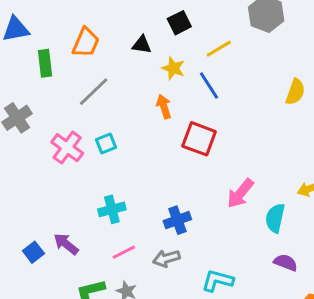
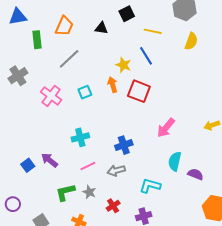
yellow line: (219, 49) -> (153, 31), turned 42
yellow star: (173, 68) -> (123, 65), moved
yellow semicircle: (295, 92) -> (191, 41), moved
orange arrow: (164, 107) -> (113, 85), moved
cyan square: (106, 144) -> (85, 92), moved
cyan semicircle: (275, 218) -> (175, 161), moved

